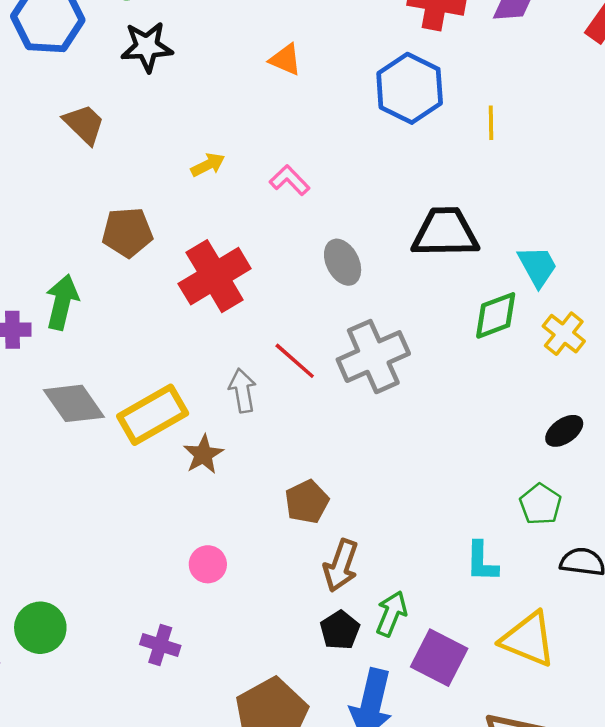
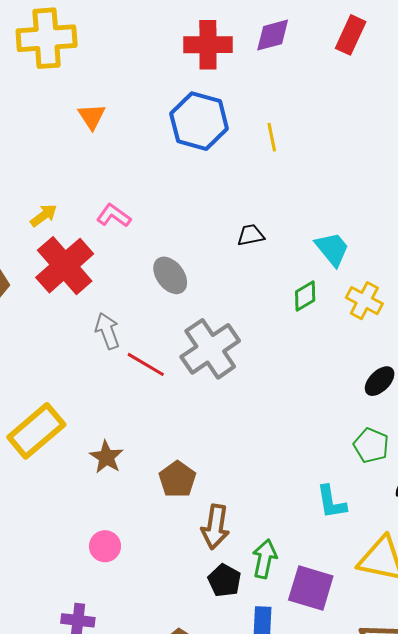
orange triangle: (285, 60) -> (92, 116), turned 44
black trapezoid: (445, 233) -> (251, 235), size x0.5
red cross: (215, 276) -> (65, 266), moved
green diamond: (496, 315) -> (305, 296), size x0.7
gray arrow: (242, 391) -> (107, 331), moved
brown star: (203, 454) -> (106, 457), moved

